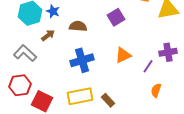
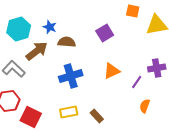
blue star: (53, 11) -> (50, 27), moved
brown arrow: (48, 35) -> (37, 51), size x1.6
yellow rectangle: (80, 96) -> (69, 112), size x0.7

